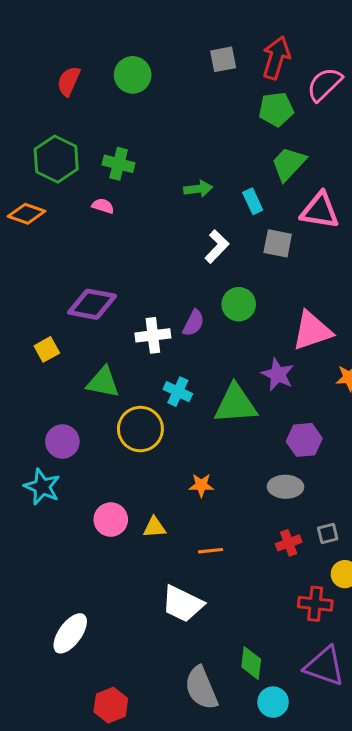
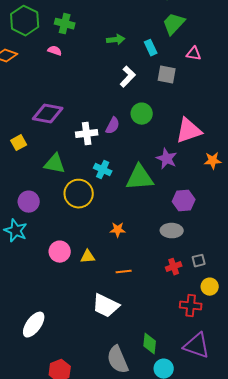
pink triangle: (320, 211) -> (194, 54), size x0.6

